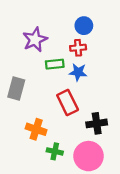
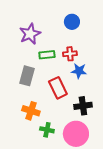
red cross: (78, 48) -> (70, 54), moved
blue star: (78, 72) -> (79, 71), moved
gray rectangle: (16, 89) -> (27, 76), moved

